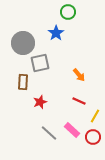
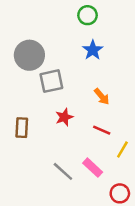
blue star: (56, 33) -> (93, 50), moved
brown rectangle: (23, 82) -> (22, 128), moved
red star: (40, 102) -> (64, 117), moved
red circle: (93, 137) -> (120, 193), moved

